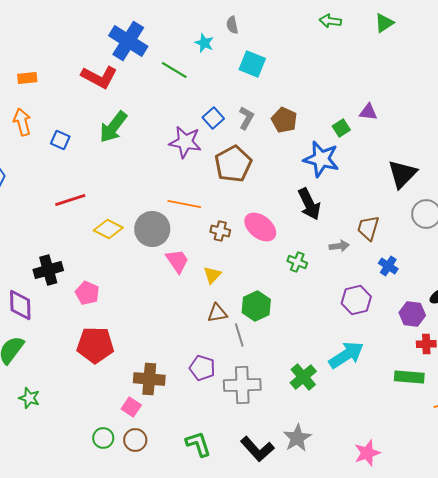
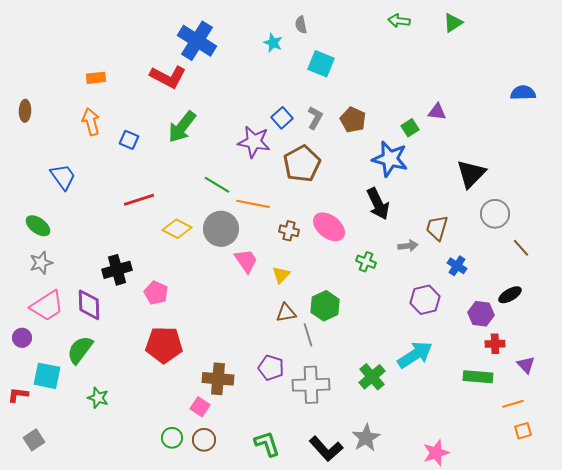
green line: (174, 70) -> (217, 185), moved

